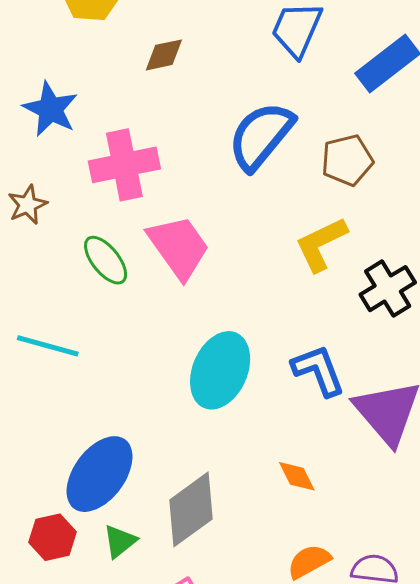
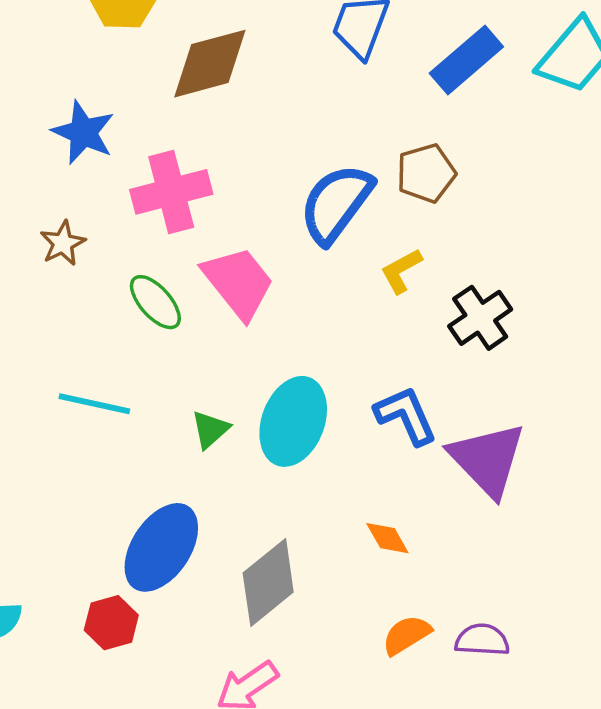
brown diamond: (164, 55) -> (210, 64), size x1.8
blue semicircle: (261, 136) -> (336, 203), moved
yellow L-shape: (321, 244) -> (401, 271), size x0.7
green triangle: (120, 541) -> (210, 429), moved

